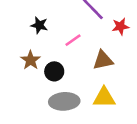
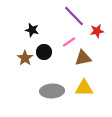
pink line: (73, 40) -> (69, 42), moved
black circle: (54, 71) -> (44, 52), moved

